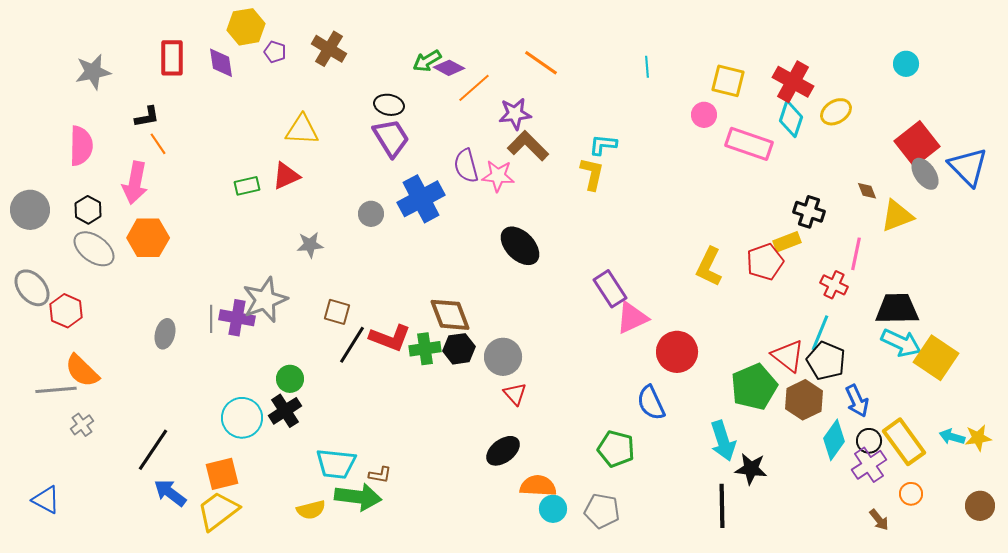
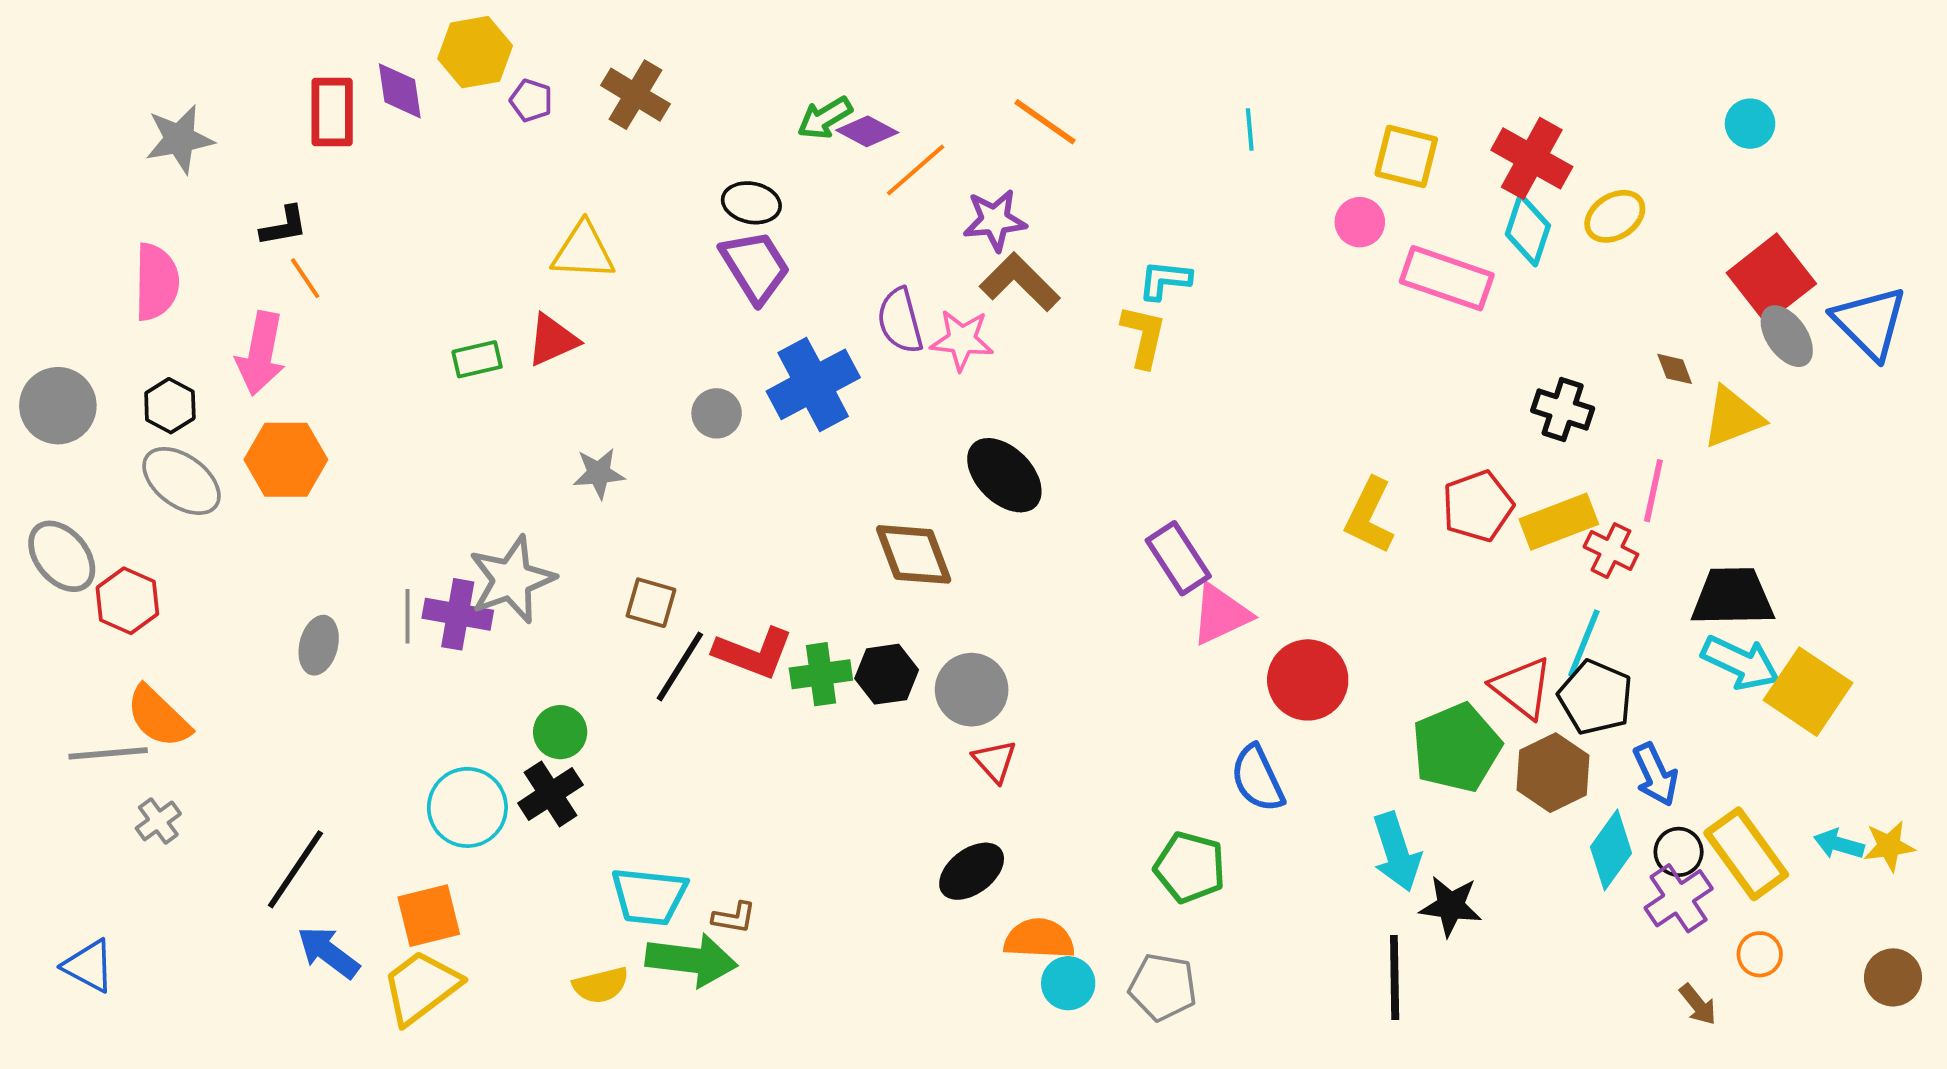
purple diamond: (221, 63) -> (400, 91), moved
yellow rectangle: (787, 242) -> (1559, 522), moved, size x1.4
brown diamond: (450, 315) -> (914, 554), moved

